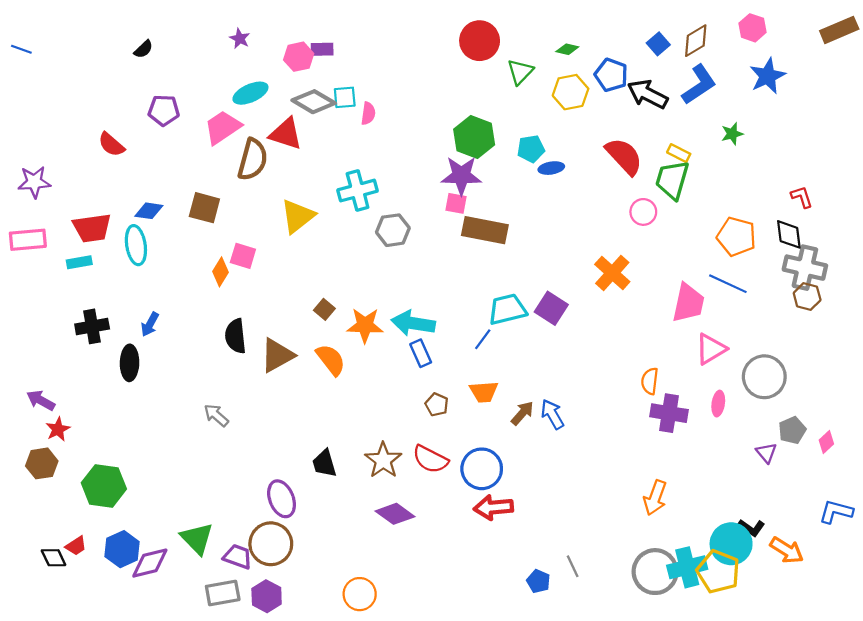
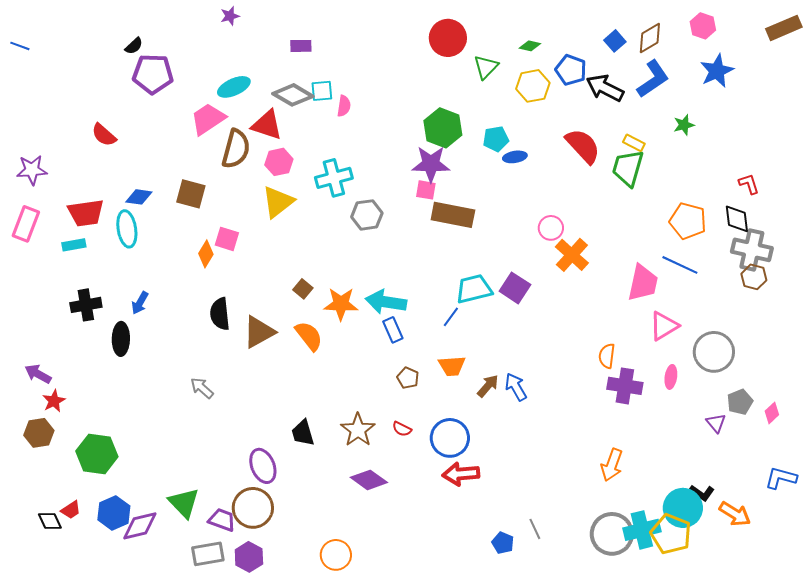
purple star: (240, 39) -> (230, 16), moved, turned 30
pink hexagon: (299, 57) -> (279, 162), moved
purple pentagon: (164, 110) -> (153, 74), moved, size x1.4
pink circle: (643, 212) -> (551, 228), moved
pink rectangle: (28, 240) -> (26, 224), turned -64
red semicircle: (430, 459) -> (402, 429), size x0.6

